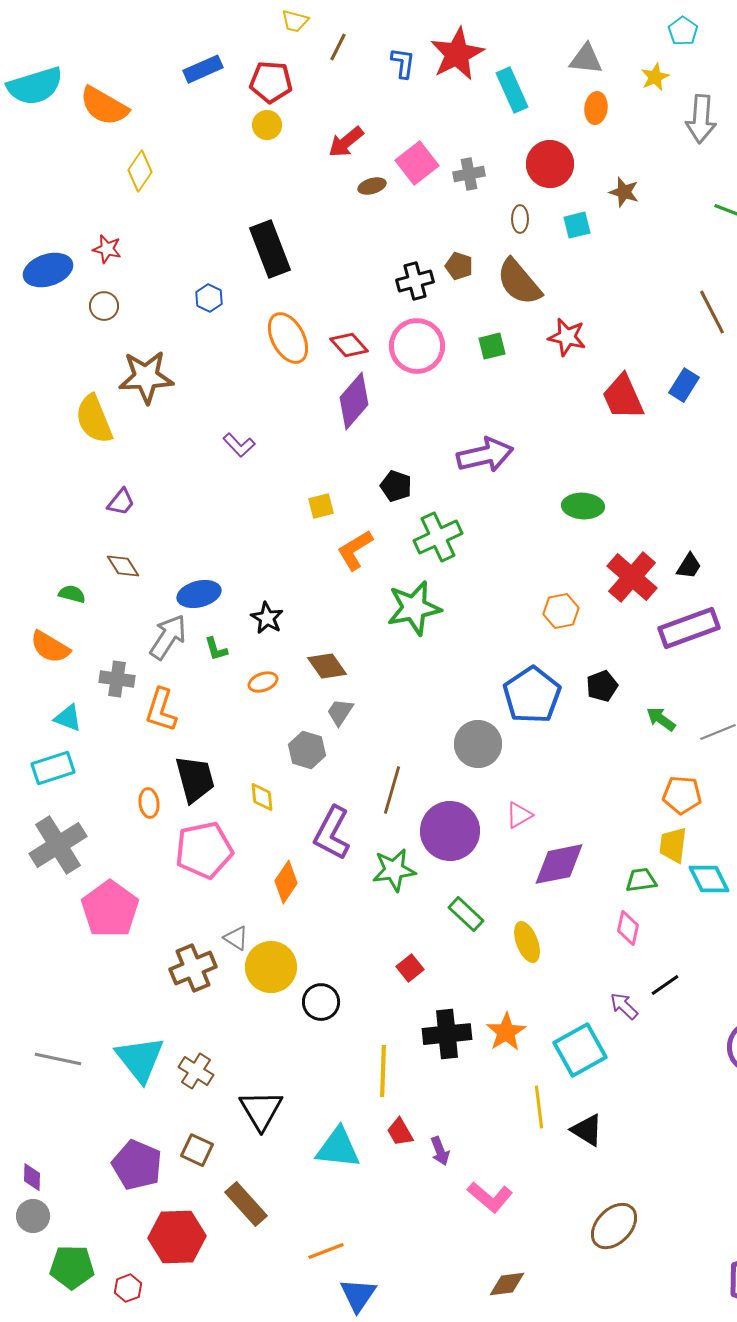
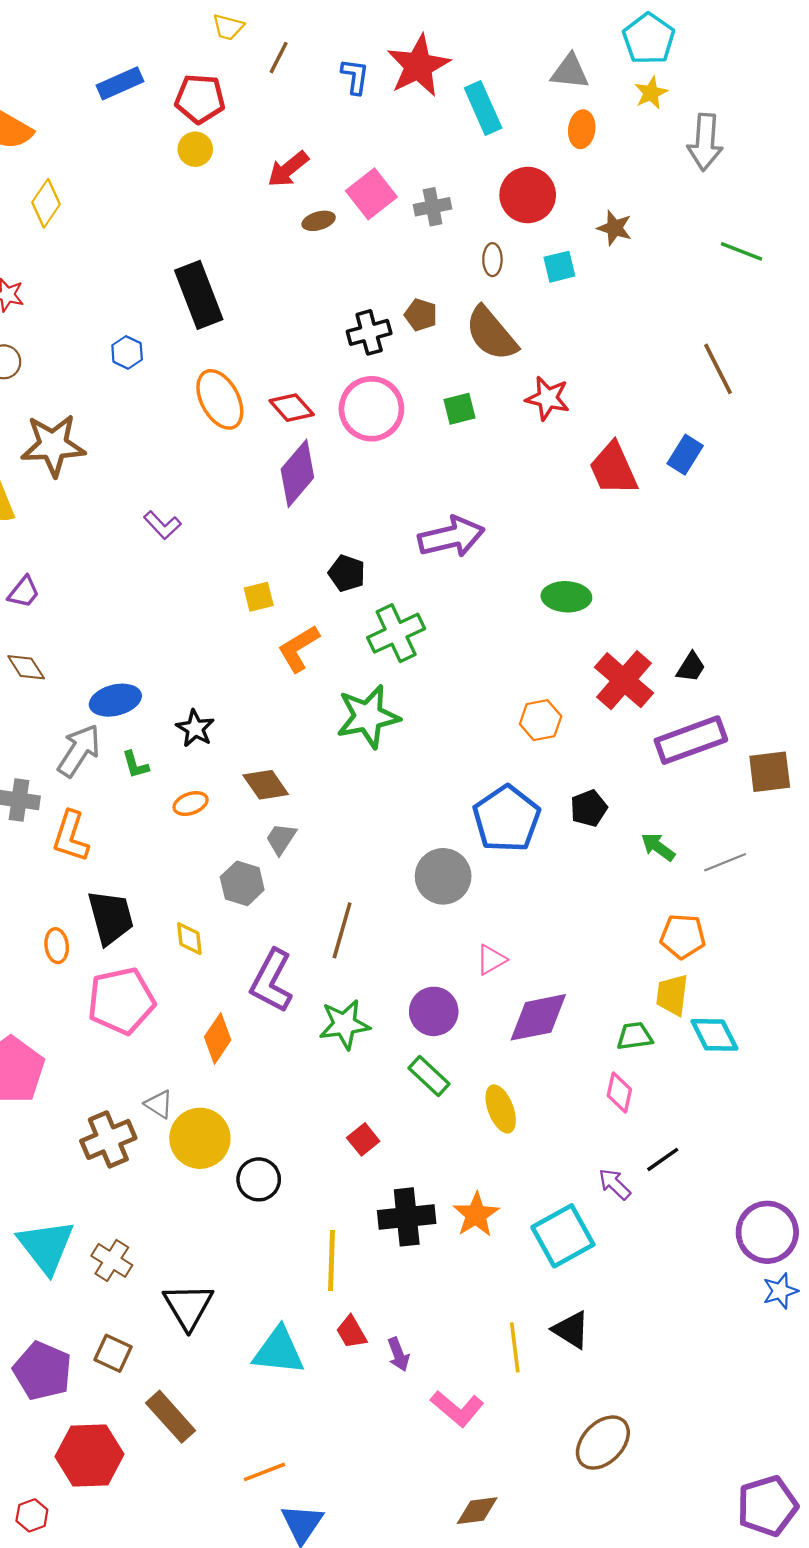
cyan pentagon: (683, 31) -> (649, 39), moved, size x1.5
purple circle: (450, 831) -> (434, 1011), moved, size x0.7
yellow line: (539, 1107) -> (515, 1347), moved

